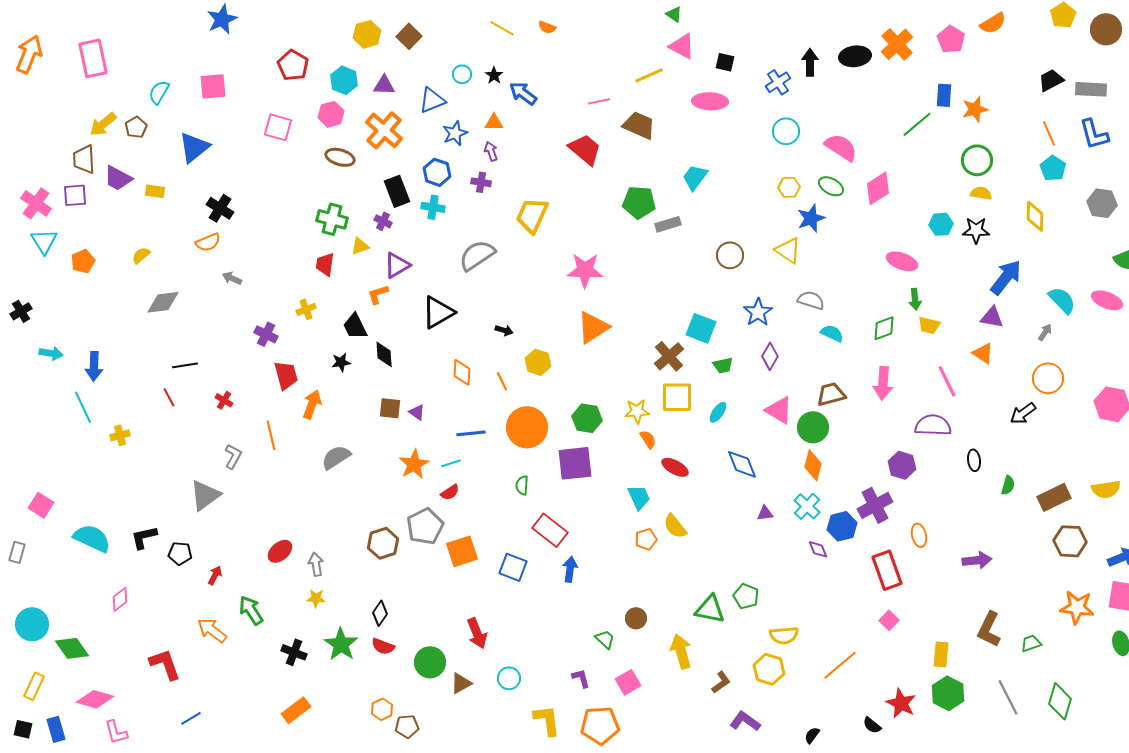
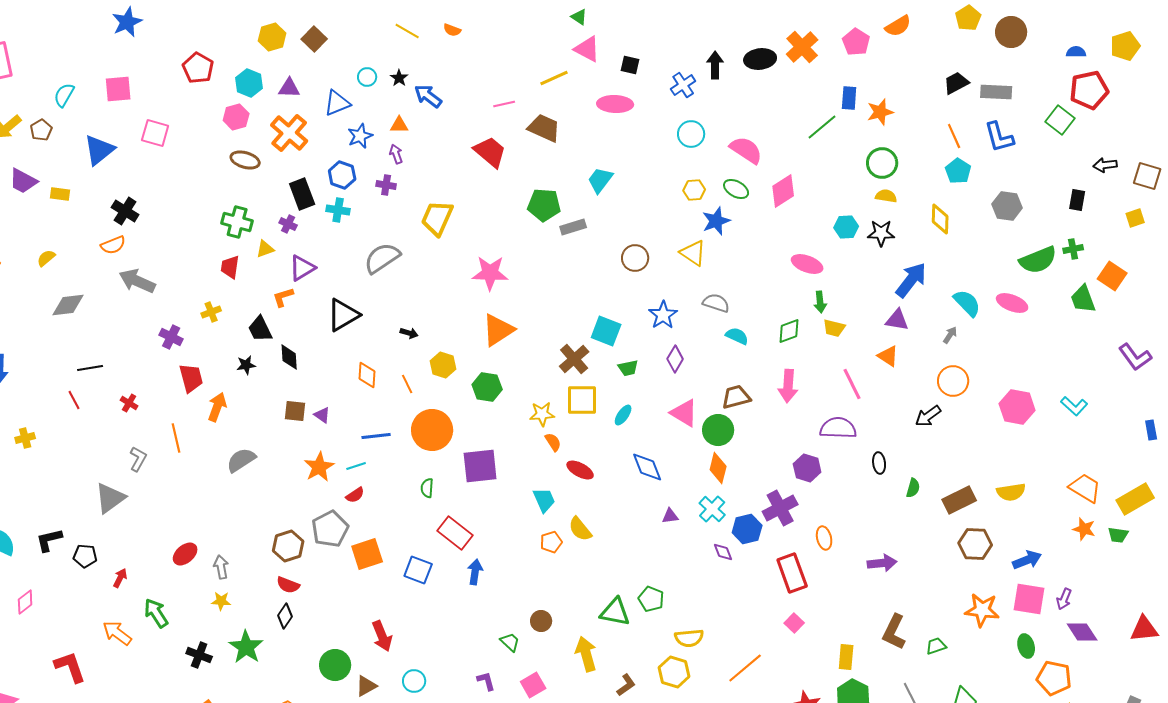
pink square: (278, 127) -> (155, 133), moved
gray arrow: (232, 278) -> (137, 281), size x1.8
green hexagon: (587, 418) -> (487, 387), moved
red semicircle: (383, 646) -> (288, 585), moved

